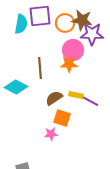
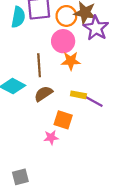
purple star: (92, 34) -> (96, 28), turned 30
pink circle: (73, 50) -> (63, 41), moved
brown semicircle: (54, 98) -> (43, 94), moved

